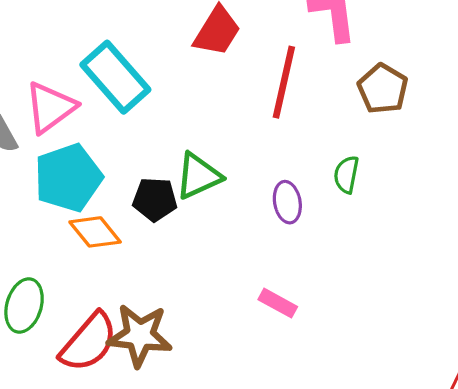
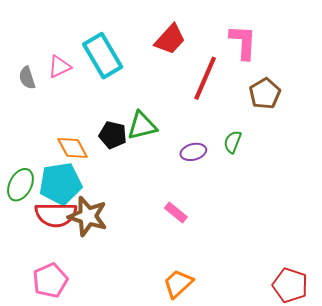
pink triangle: (50, 107) -> (59, 67), size x0.7
cyan pentagon: (68, 178) -> (61, 184), moved
purple ellipse: (287, 202) -> (193, 152), turned 75
red semicircle: (89, 342) -> (56, 215), turned 39

